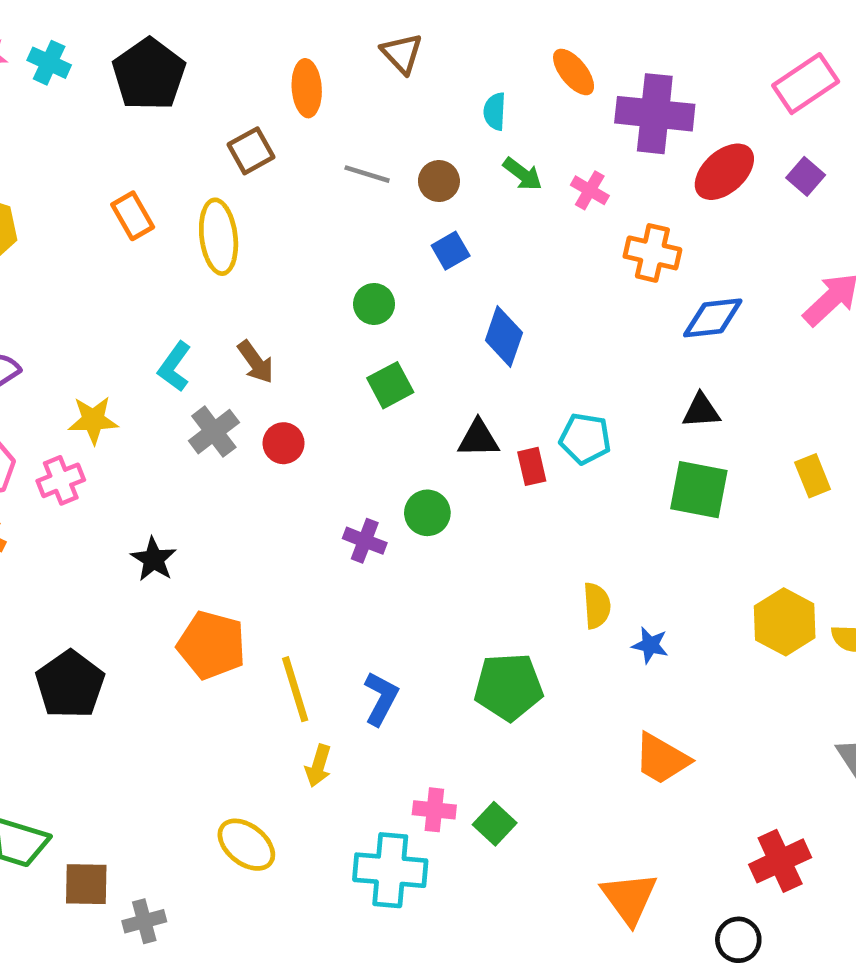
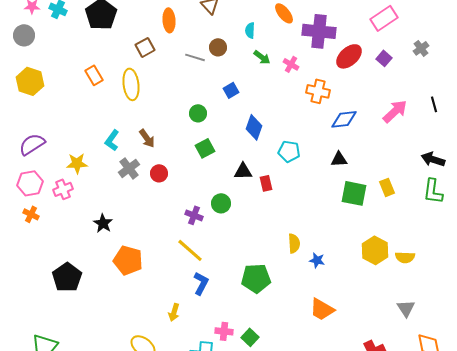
brown circle: (439, 181) -> (218, 47), moved
cyan pentagon: (585, 439) -> (289, 151), moved
green square: (699, 490) -> (354, 193), moved
yellow line: (295, 689) -> (190, 250), moved, turned -32

